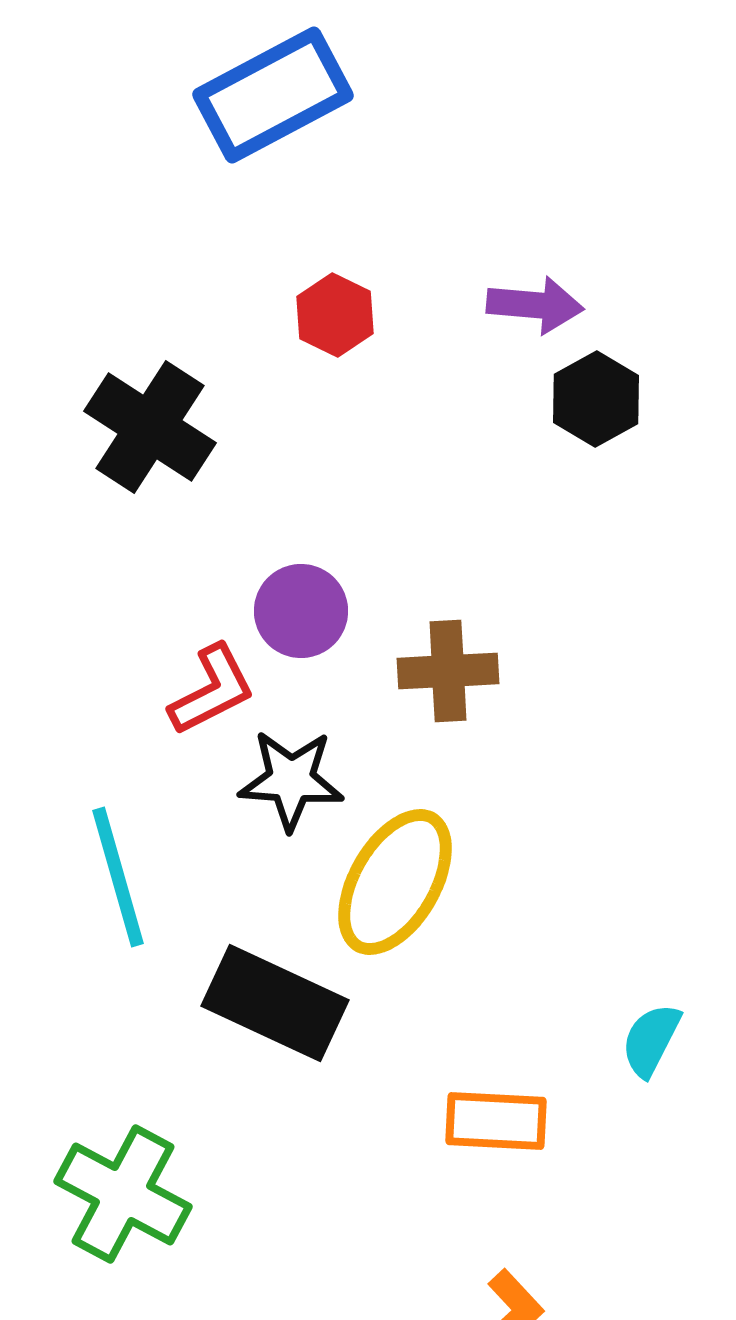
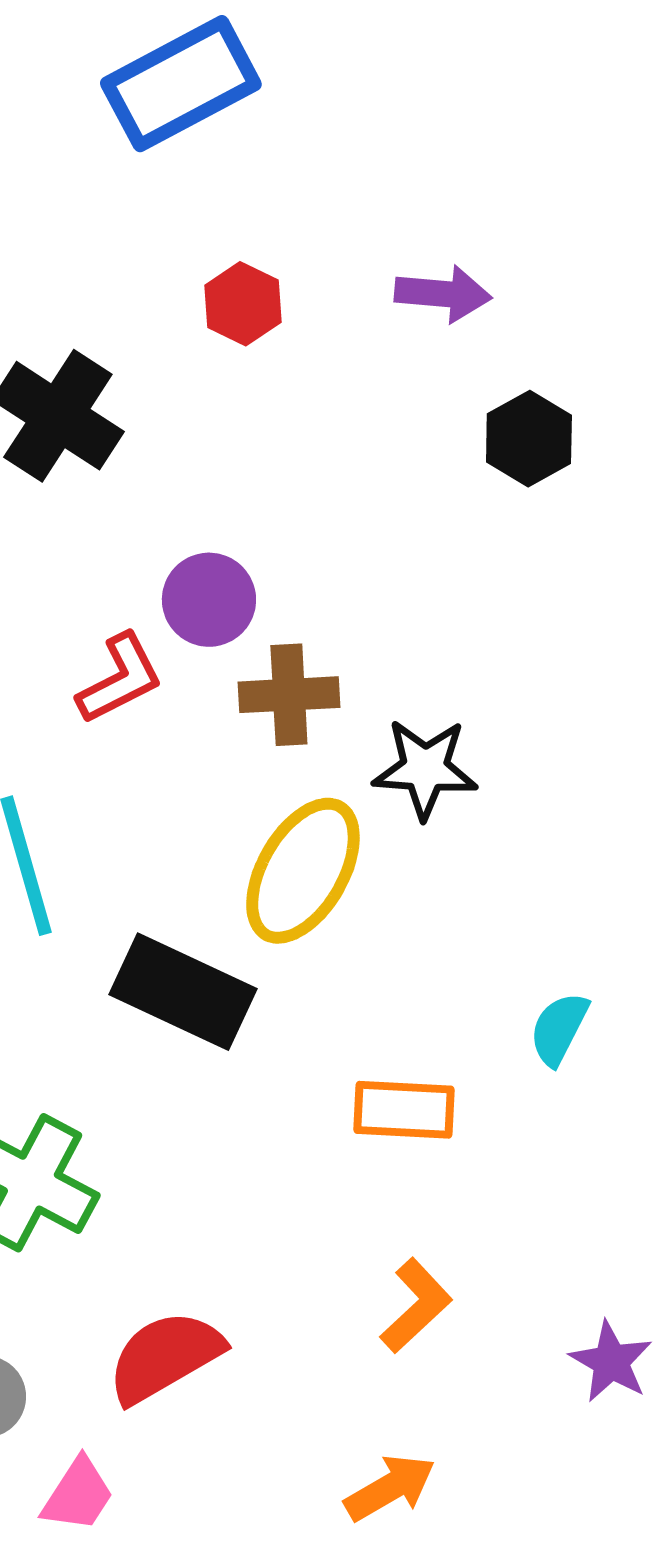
black hexagon: (596, 399) -> (529, 439), moved
brown cross: (448, 671) -> (289, 695), moved
black star: (291, 780) -> (425, 769), moved

